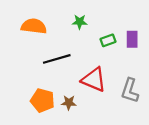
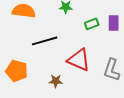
orange pentagon: (43, 100) -> (17, 71), moved

